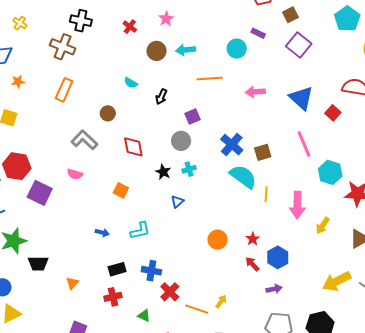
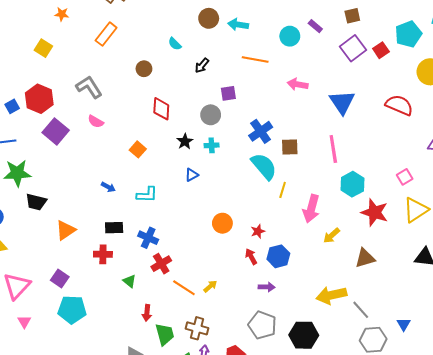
red square: (333, 113) -> (381, 50), moved
gray L-shape: (84, 140) -> (89, 87), moved
orange triangle: (72, 283) -> (66, 230), size x1.5

